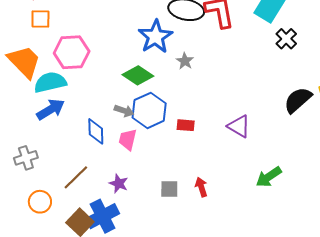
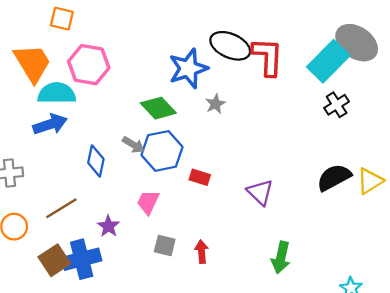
pink trapezoid: (128, 140) -> (148, 202), moved
green arrow: (269, 177) -> (281, 257), turned -56

